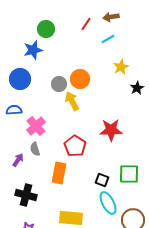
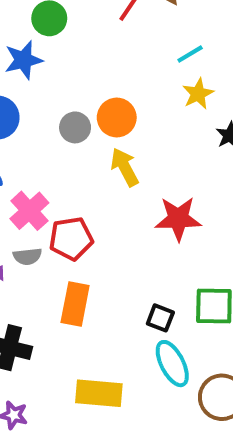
cyan line: (108, 39) -> (190, 54), moved
yellow arrow: (72, 101) -> (125, 167), moved
red pentagon: (75, 146) -> (71, 239), moved, turned 30
gray semicircle: (35, 149) -> (27, 256), turned -80

